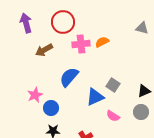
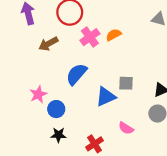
pink cross: (81, 44) -> (90, 37), turned -30
gray square: (113, 85) -> (126, 83), turned -32
pink semicircle: (113, 116) -> (126, 128), moved

